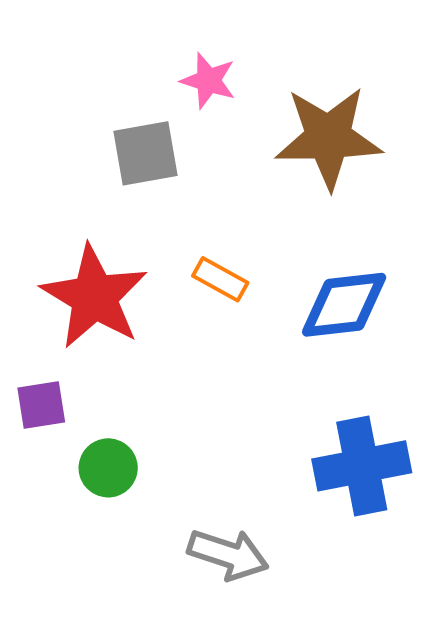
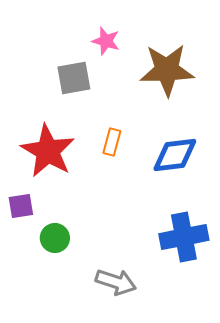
orange rectangle: (220, 279) -> (112, 142), turned 76

